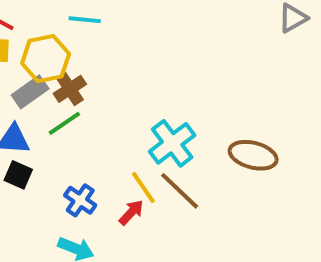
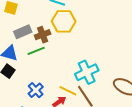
yellow hexagon: (46, 59) -> (64, 21), moved
yellow line: (143, 188) -> (68, 91), turned -42

